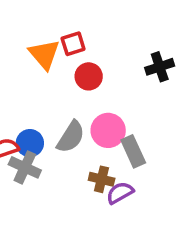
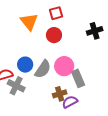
red square: (73, 44) -> (56, 13), moved
blue circle: (30, 143) -> (25, 65), moved
brown cross: (102, 179) -> (60, 94), turned -32

